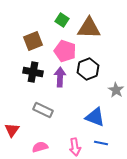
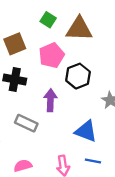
pink pentagon: (65, 51) -> (52, 55), turned 30
purple arrow: (60, 77) -> (50, 100), moved

